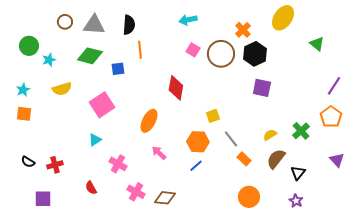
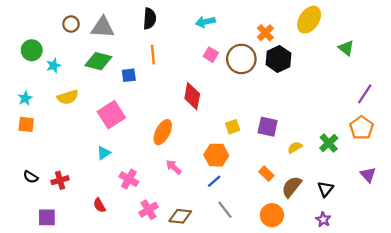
black semicircle: (129, 25) -> (150, 19), moved
purple square: (262, 88) -> (268, 127), moved
gray line: (231, 139) -> (225, 210), moved
brown semicircle: (276, 159) -> (292, 187), moved
pink cross: (136, 192) -> (149, 210), turned 30

